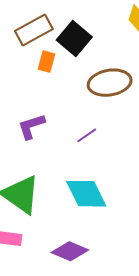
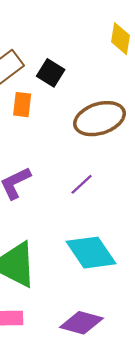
black square: (74, 38) -> (51, 73), size x0.7

